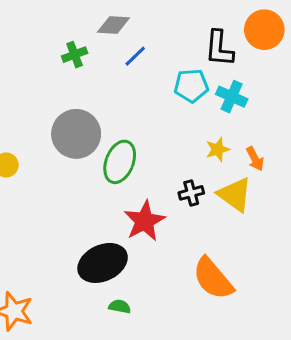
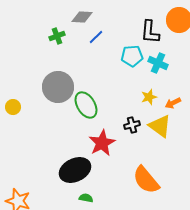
orange arrow: (255, 159) -> (173, 103), turned 91
green ellipse: (120, 162) -> (86, 105), turned -52

